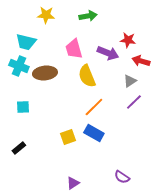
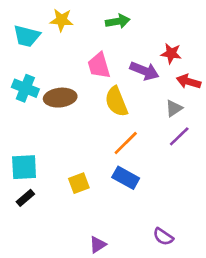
cyan trapezoid: (26, 42) -> (27, 36), moved
cyan square: (23, 107) -> (24, 167), moved, size x1.5
yellow square: (68, 137) -> (79, 183), moved

